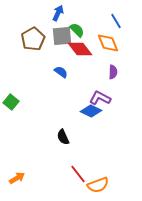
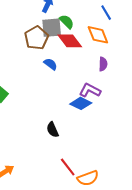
brown pentagon: (33, 39) -> (36, 38), moved

